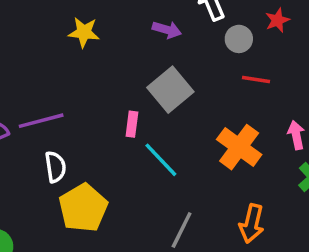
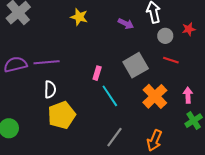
gray square: (170, 90) -> (136, 65), moved

